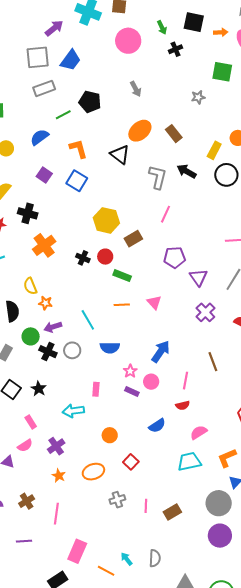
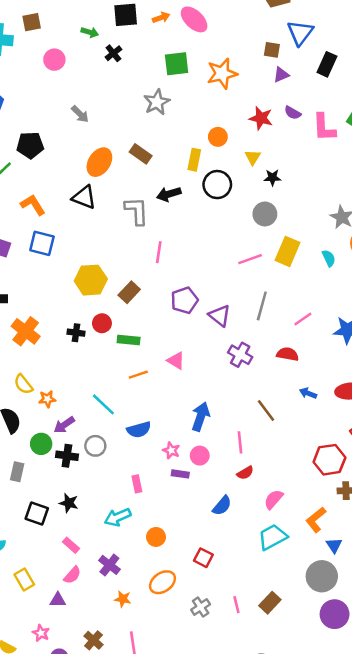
green arrow: (162, 28) -> (90, 32), turned -32
pink circle: (128, 41) -> (54, 60), size x0.7
gray star: (198, 97) -> (157, 102), size x1.5
black arrow: (187, 171) -> (169, 194), turned -30
orange circle: (110, 435) -> (156, 537), moved

